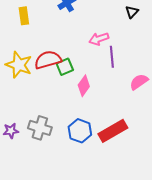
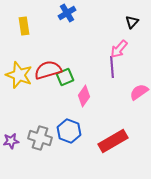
pink arrow: (99, 39) -> (119, 49), moved, turned -30
blue hexagon: (80, 131) -> (69, 131), moved

